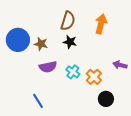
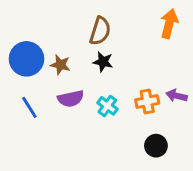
orange arrow: (101, 24) -> (169, 24), moved
orange cross: (94, 77) -> (147, 102), moved, turned 35
blue line: (38, 101) -> (29, 107), moved

